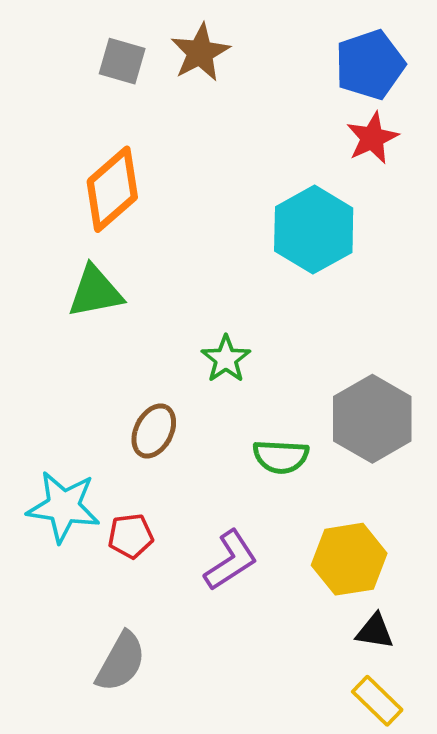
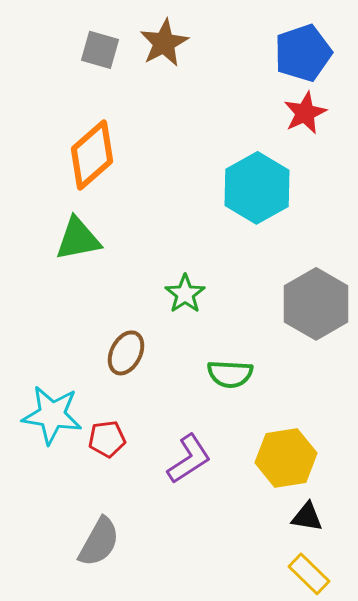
gray hexagon: (372, 419) -> (316, 304), moved

